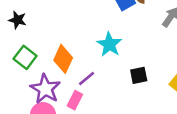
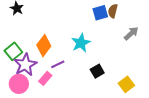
green square: (25, 57) -> (13, 51), moved
black square: (139, 75) -> (97, 71), turned -32

